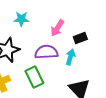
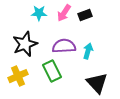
pink arrow: (57, 28) -> (64, 13), moved
black rectangle: (80, 38) -> (85, 15), moved

